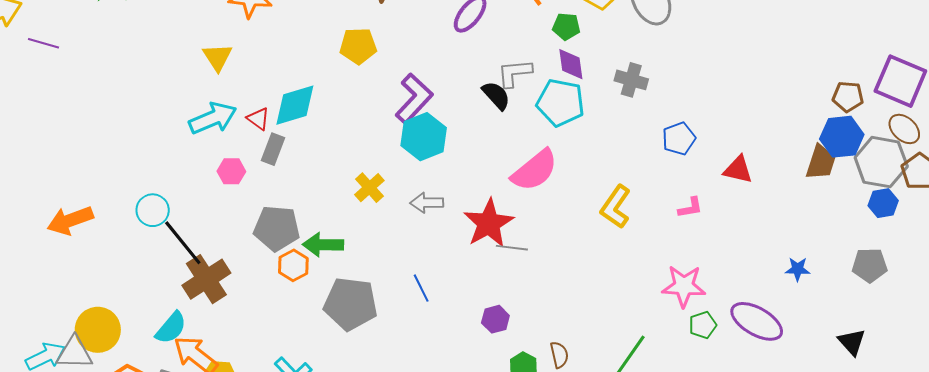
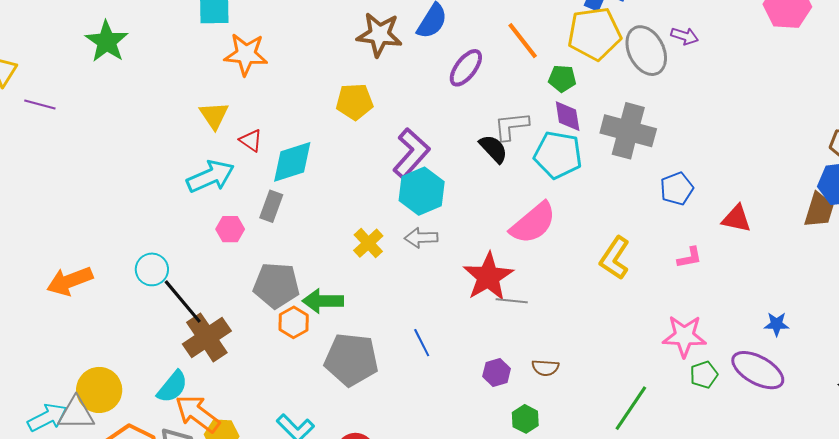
gray cross: (631, 80) -> (628, 131), size x1.6
red triangle: (258, 119) -> (251, 140), moved
gray arrow: (427, 203) -> (421, 238), moved
blue star: (798, 269) -> (777, 324), moved
brown semicircle: (559, 355) -> (545, 368), moved, turned 108

